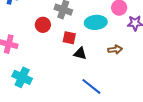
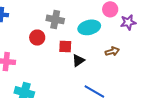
black triangle: (80, 53) -> (78, 60), turned -40

